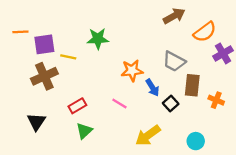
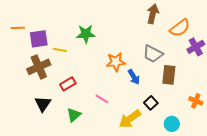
brown arrow: (174, 16) -> (153, 14), turned -48
orange cross: (216, 100) -> (196, 101), moved
pink line: (119, 104) -> (102, 99), moved
black square: (171, 104) -> (151, 103), moved
red rectangle: (77, 106) -> (68, 84), moved
black triangle: (36, 122) -> (43, 104), moved

